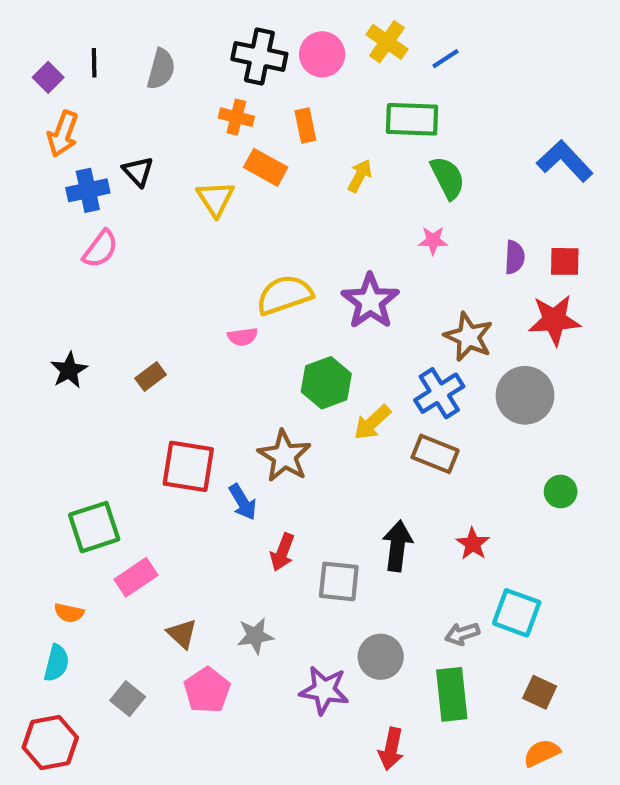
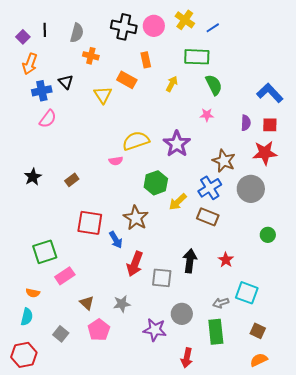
orange cross: (236, 117) -> (91, 56), moved
blue L-shape: (565, 161) -> (270, 93), moved
red arrow: (282, 552) -> (135, 264), size x1.4

